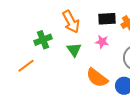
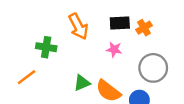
green cross: (43, 40) -> (46, 47), turned 30
green triangle: (74, 50) -> (82, 83), moved, turned 42

